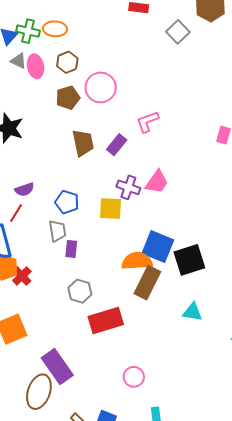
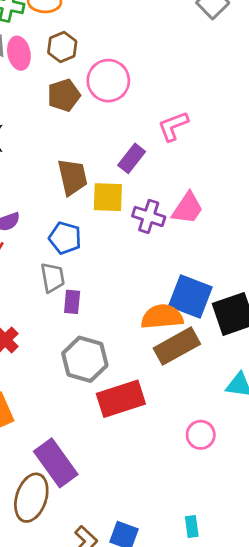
brown trapezoid: (83, 143) -> (72, 177), moved
yellow square: (110, 208) -> (108, 197), moved
brown rectangle: (147, 283) -> (177, 346), turned 36
gray hexagon: (80, 291) -> (85, 359), size x1.4
pink circle: (134, 377) -> (201, 435), moved

